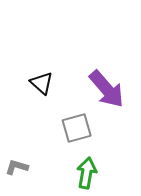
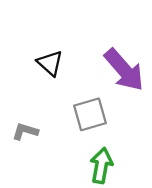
gray L-shape: (17, 167) -> (25, 131), moved

